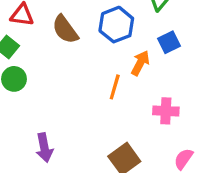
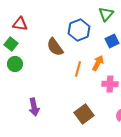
brown semicircle: (65, 29) -> (55, 47), moved
orange arrow: (140, 63) -> (98, 63), moved

